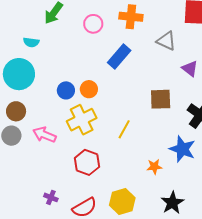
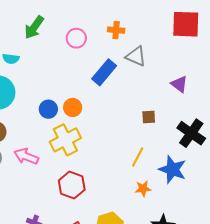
orange cross: (131, 17) -> (116, 30), size x0.7
gray triangle: (166, 41) -> (136, 56), moved
brown square: (161, 99) -> (149, 117), size x0.6
yellow line: (124, 129) -> (138, 157), moved

